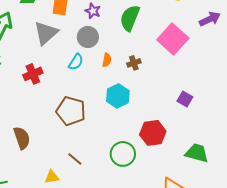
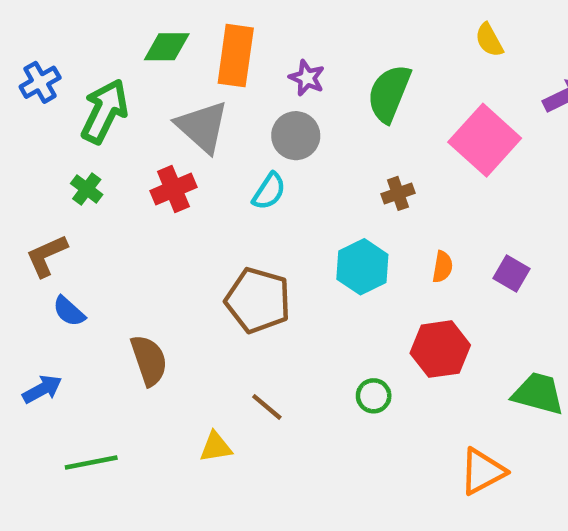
gray triangle: (46, 33) -> (202, 127), turned -36
orange semicircle: (107, 60) -> (442, 267), moved
red cross: (33, 74) -> (173, 189), moved
green circle: (123, 154) -> (374, 396), size x0.6

